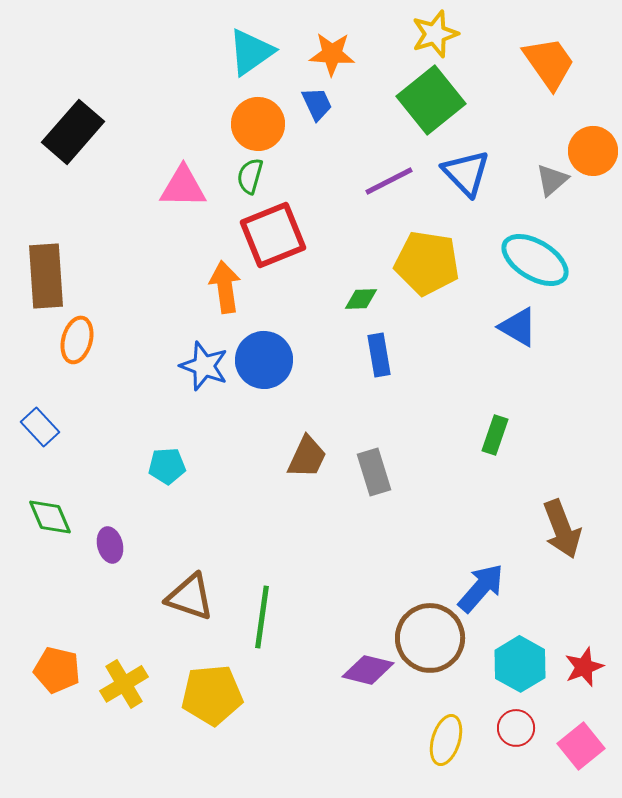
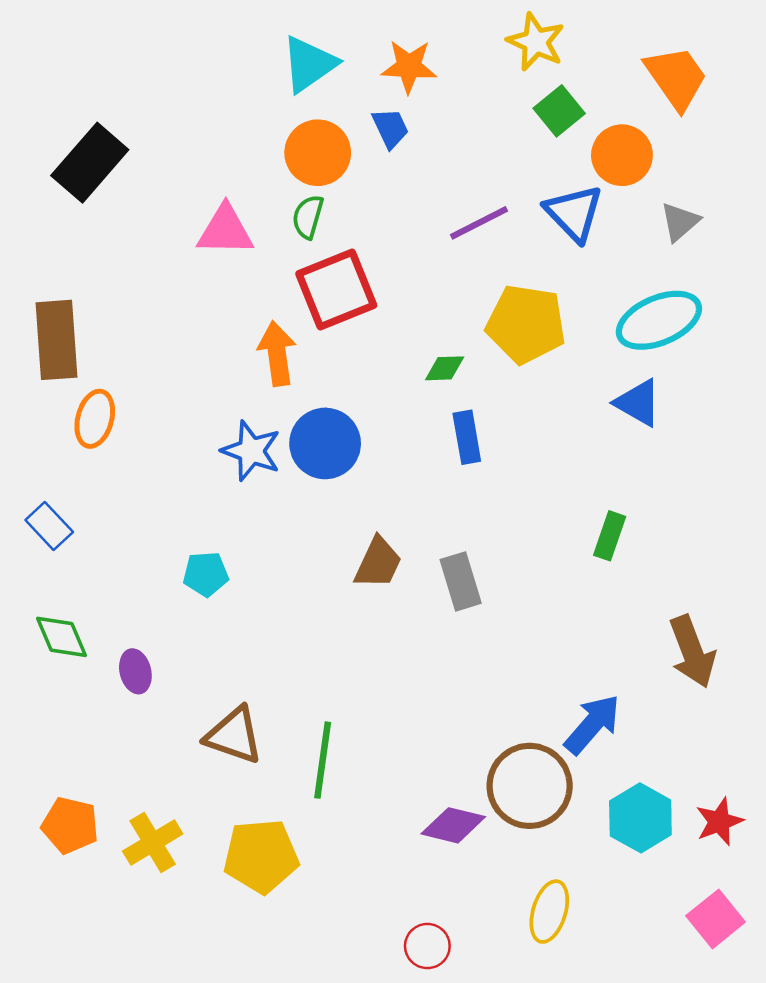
yellow star: (435, 34) -> (536, 42), turned -30
green square: (431, 100) -> (559, 111), moved, size x0.6
orange circle: (593, 151) -> (622, 155), moved
cyan ellipse: (535, 260) -> (659, 320), turned -54
red circle: (516, 728) -> (427, 946), moved

